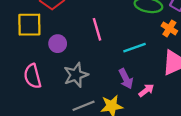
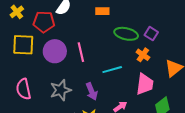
purple circle: (58, 44) -> (55, 51), moved, size x1.5
purple arrow: (126, 79) -> (92, 91), moved

